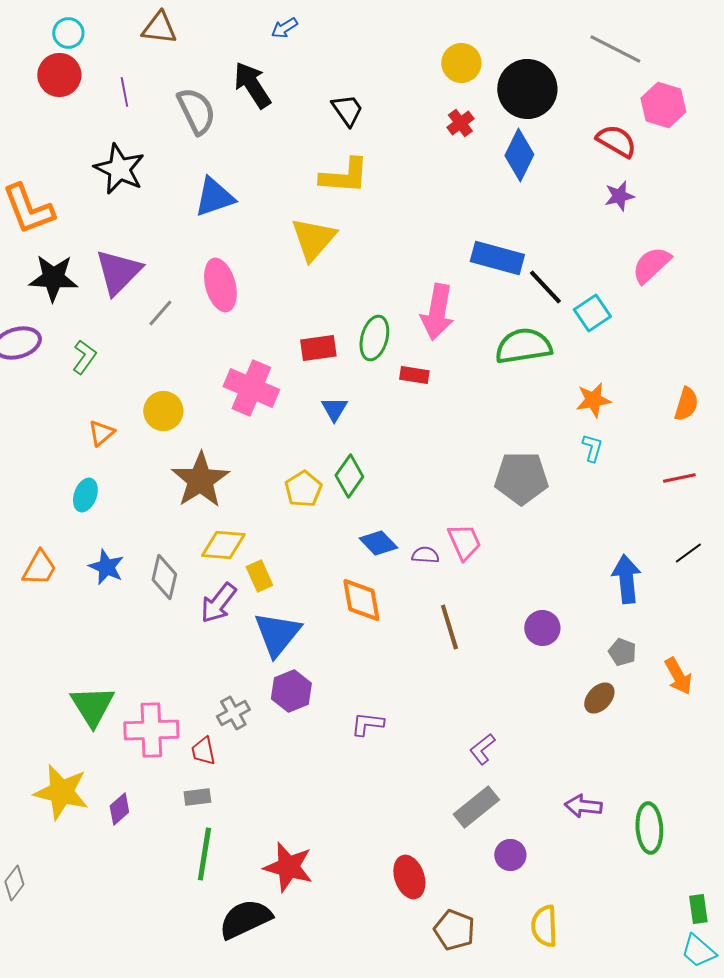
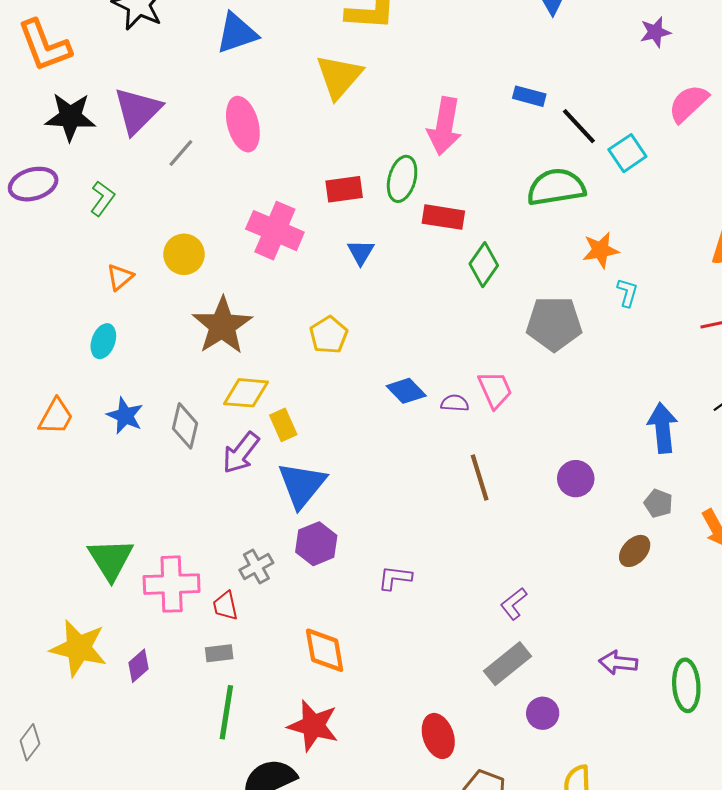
blue rectangle: (497, 258) -> (529, 96), size x0.6
pink arrow: (437, 312) -> (444, 126), moved
red rectangle: (414, 375) -> (443, 217), size x1.4
orange star: (593, 400) -> (601, 250), moved
green diamond: (349, 476) -> (484, 265), moved
orange diamond: (361, 600) -> (325, 650), moved

